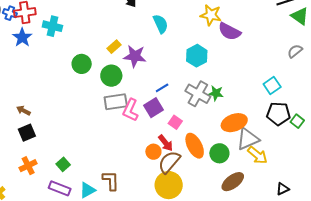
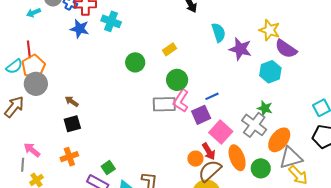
blue star: (22, 37) -> (80, 29), turned -30
purple star: (135, 56) -> (240, 49), moved
cyan hexagon: (197, 56) -> (270, 72), moved
green circle: (111, 76) -> (177, 80), moved
gray cross: (198, 94) -> (254, 125), moved
pink L-shape: (130, 110) -> (181, 101), moved
pink square: (175, 122) -> (221, 132), size x1.6
orange ellipse: (234, 123) -> (279, 140), turned -40
green square: (63, 164) -> (108, 168), moved

